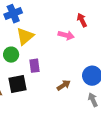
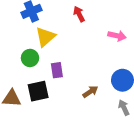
red arrow: (82, 20) -> (79, 14), moved
pink arrow: (66, 35) -> (117, 36), moved

